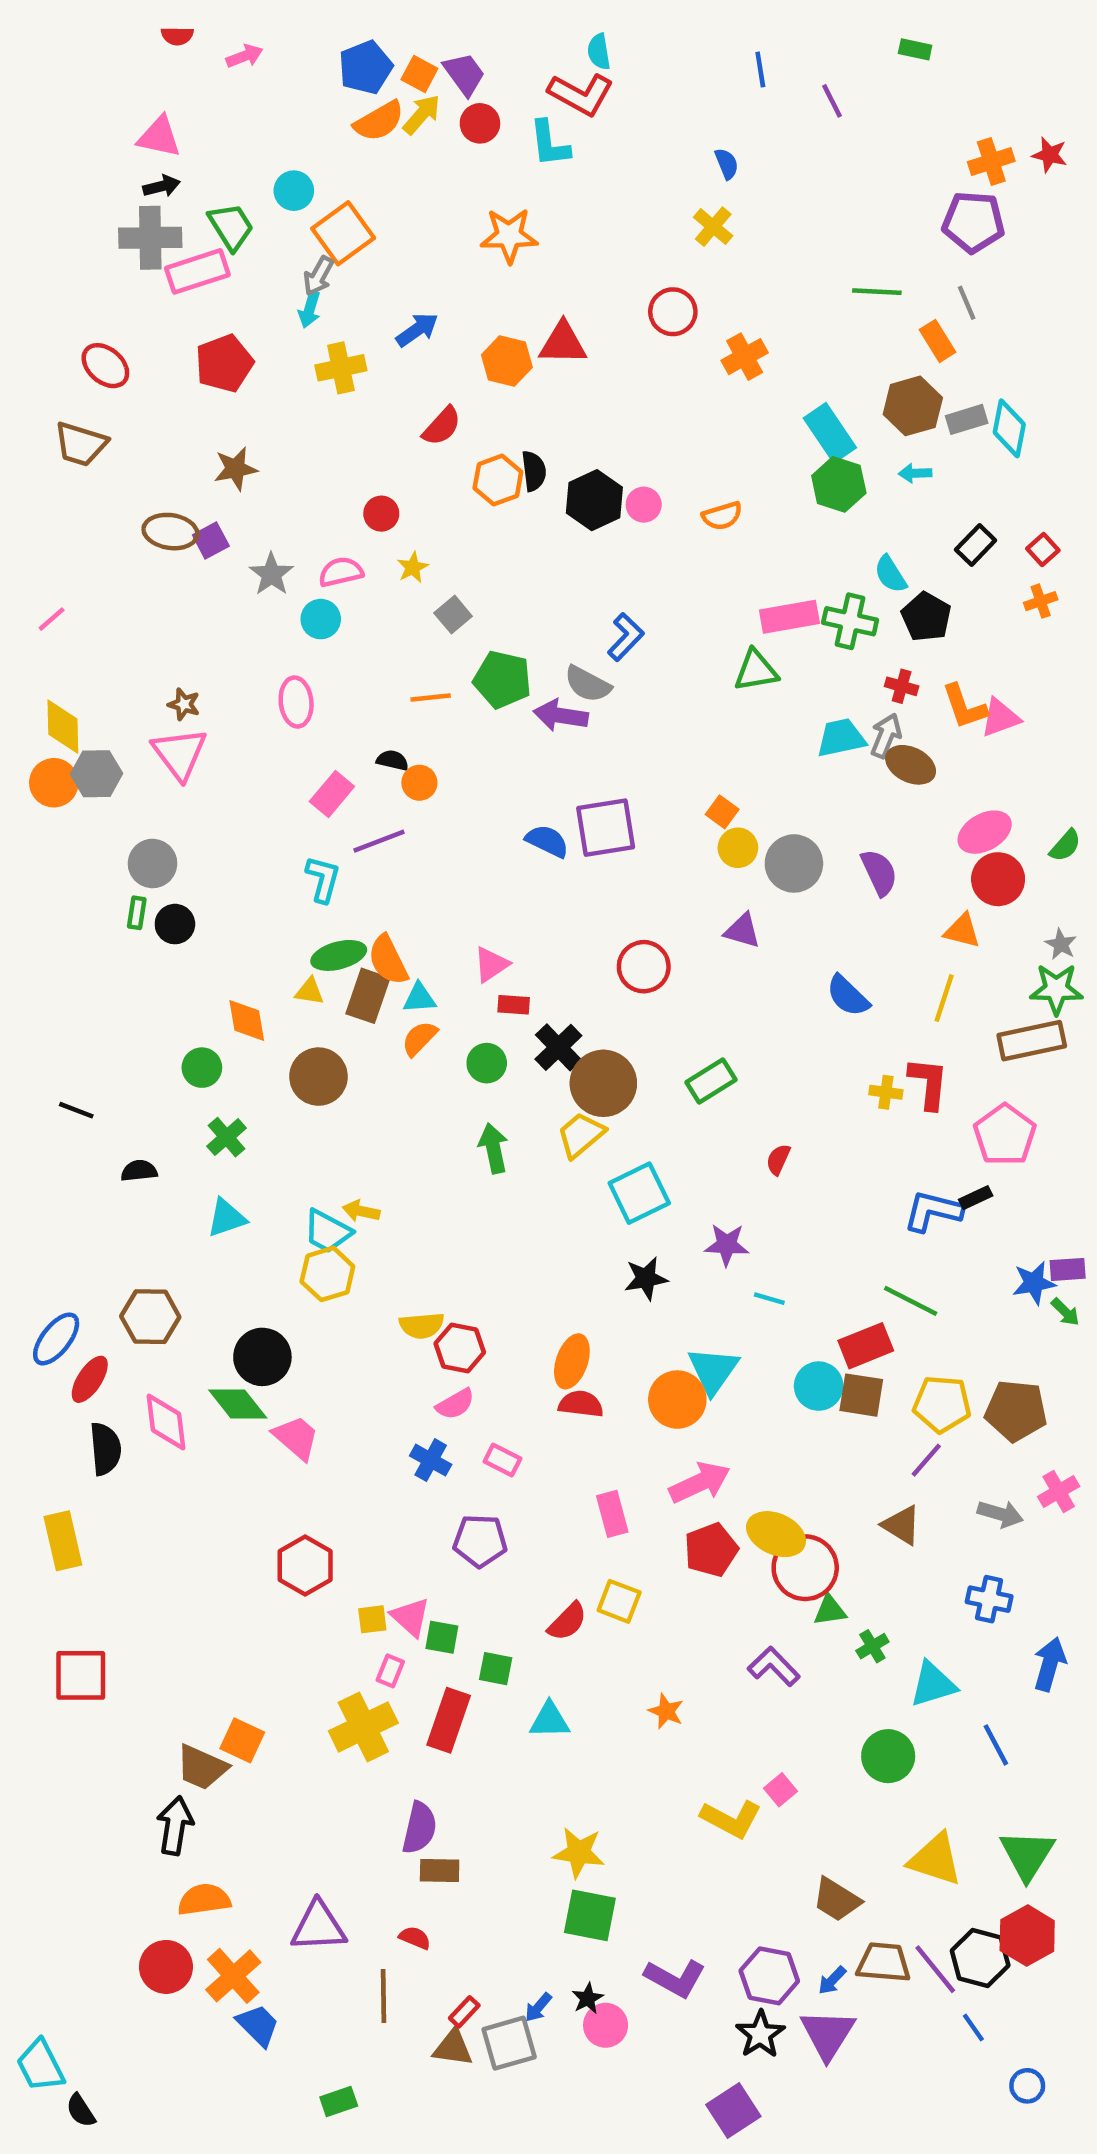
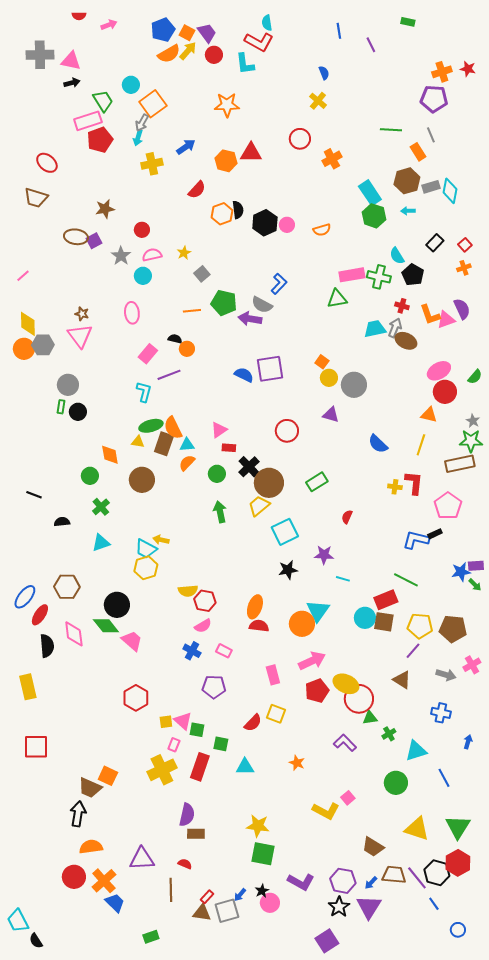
gray cross: (150, 238) -> (40, 55), moved
red pentagon: (224, 363) -> (100, 140), moved
red circle: (381, 514) -> (142, 230), moved
purple semicircle: (879, 872) -> (462, 309), moved
blue arrow: (1050, 1664) -> (468, 742), size x0.6

